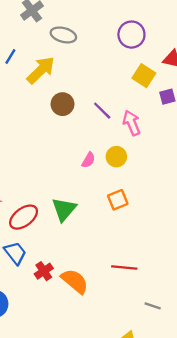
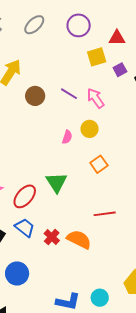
gray ellipse: (63, 35) -> (34, 25), moved, turned -45
yellow square: (144, 76) -> (97, 57), turned -36
red line: (124, 268) -> (105, 214), moved

